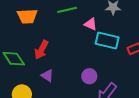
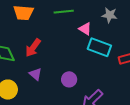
purple circle: (89, 76) -> (69, 79), moved

